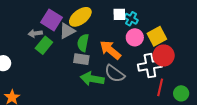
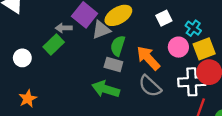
white square: (119, 14) -> (164, 18), turned -32
cyan cross: (131, 19) -> (193, 28), moved
green rectangle: (44, 45) -> (54, 45), moved
green arrow: (92, 79) -> (106, 89), moved

